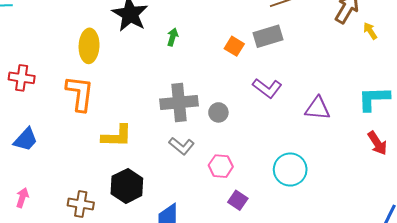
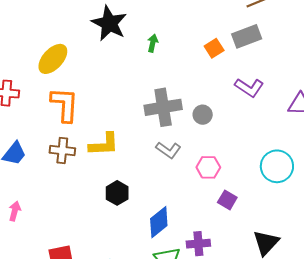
yellow ellipse: (89, 46) -> (53, 59), moved, turned 44
orange square: (234, 46) -> (214, 48), turned 30
black hexagon: (127, 186) -> (117, 193), size x0.7
brown cross: (81, 204) -> (62, 151), moved

